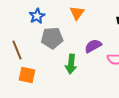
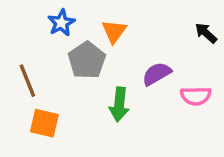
orange triangle: (77, 13) -> (114, 31), moved
gray pentagon: (52, 38) -> (87, 60), turned -30

